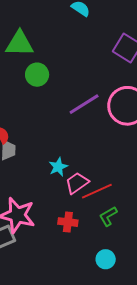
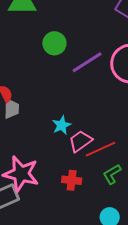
green circle: (37, 75) -> (54, 43), moved

